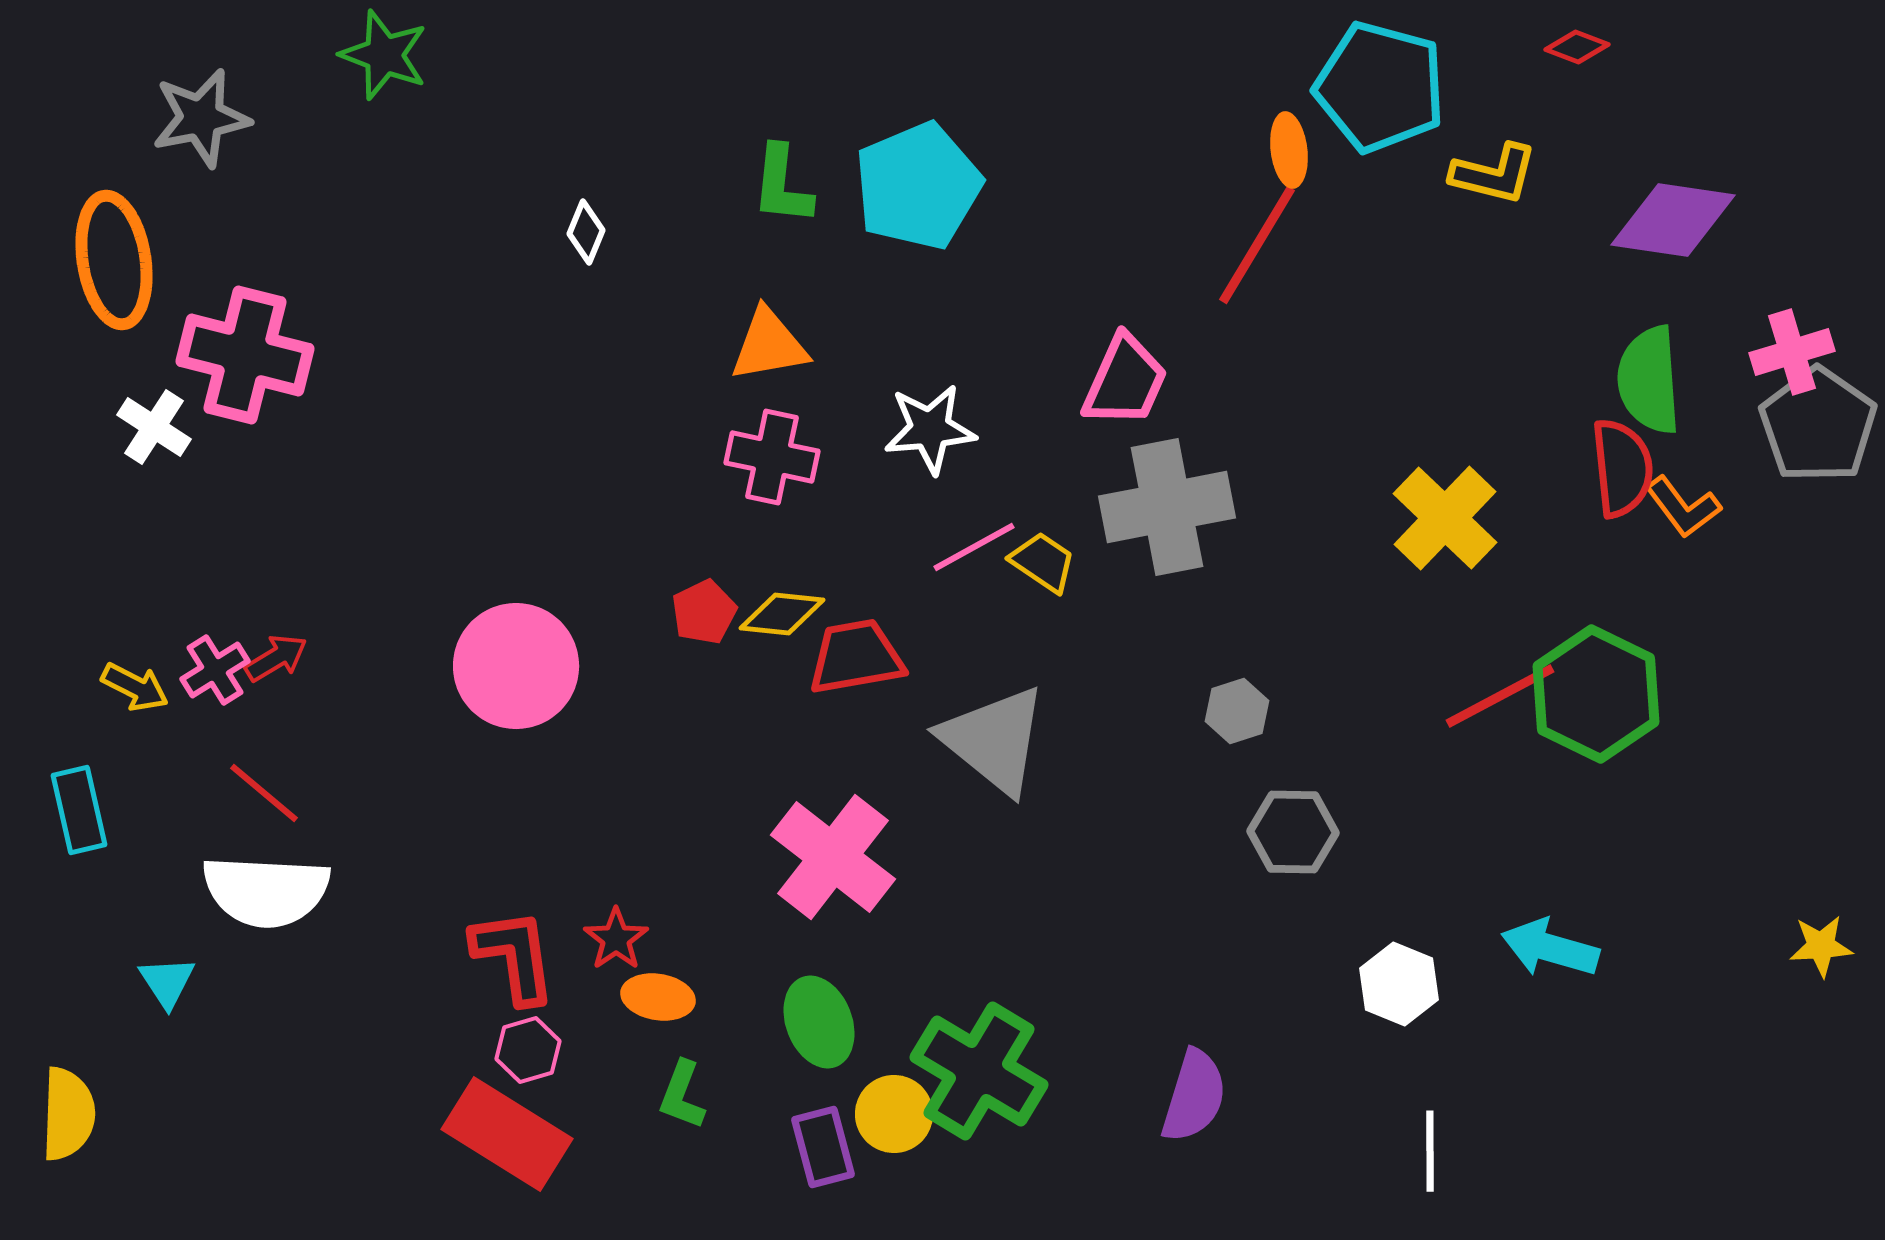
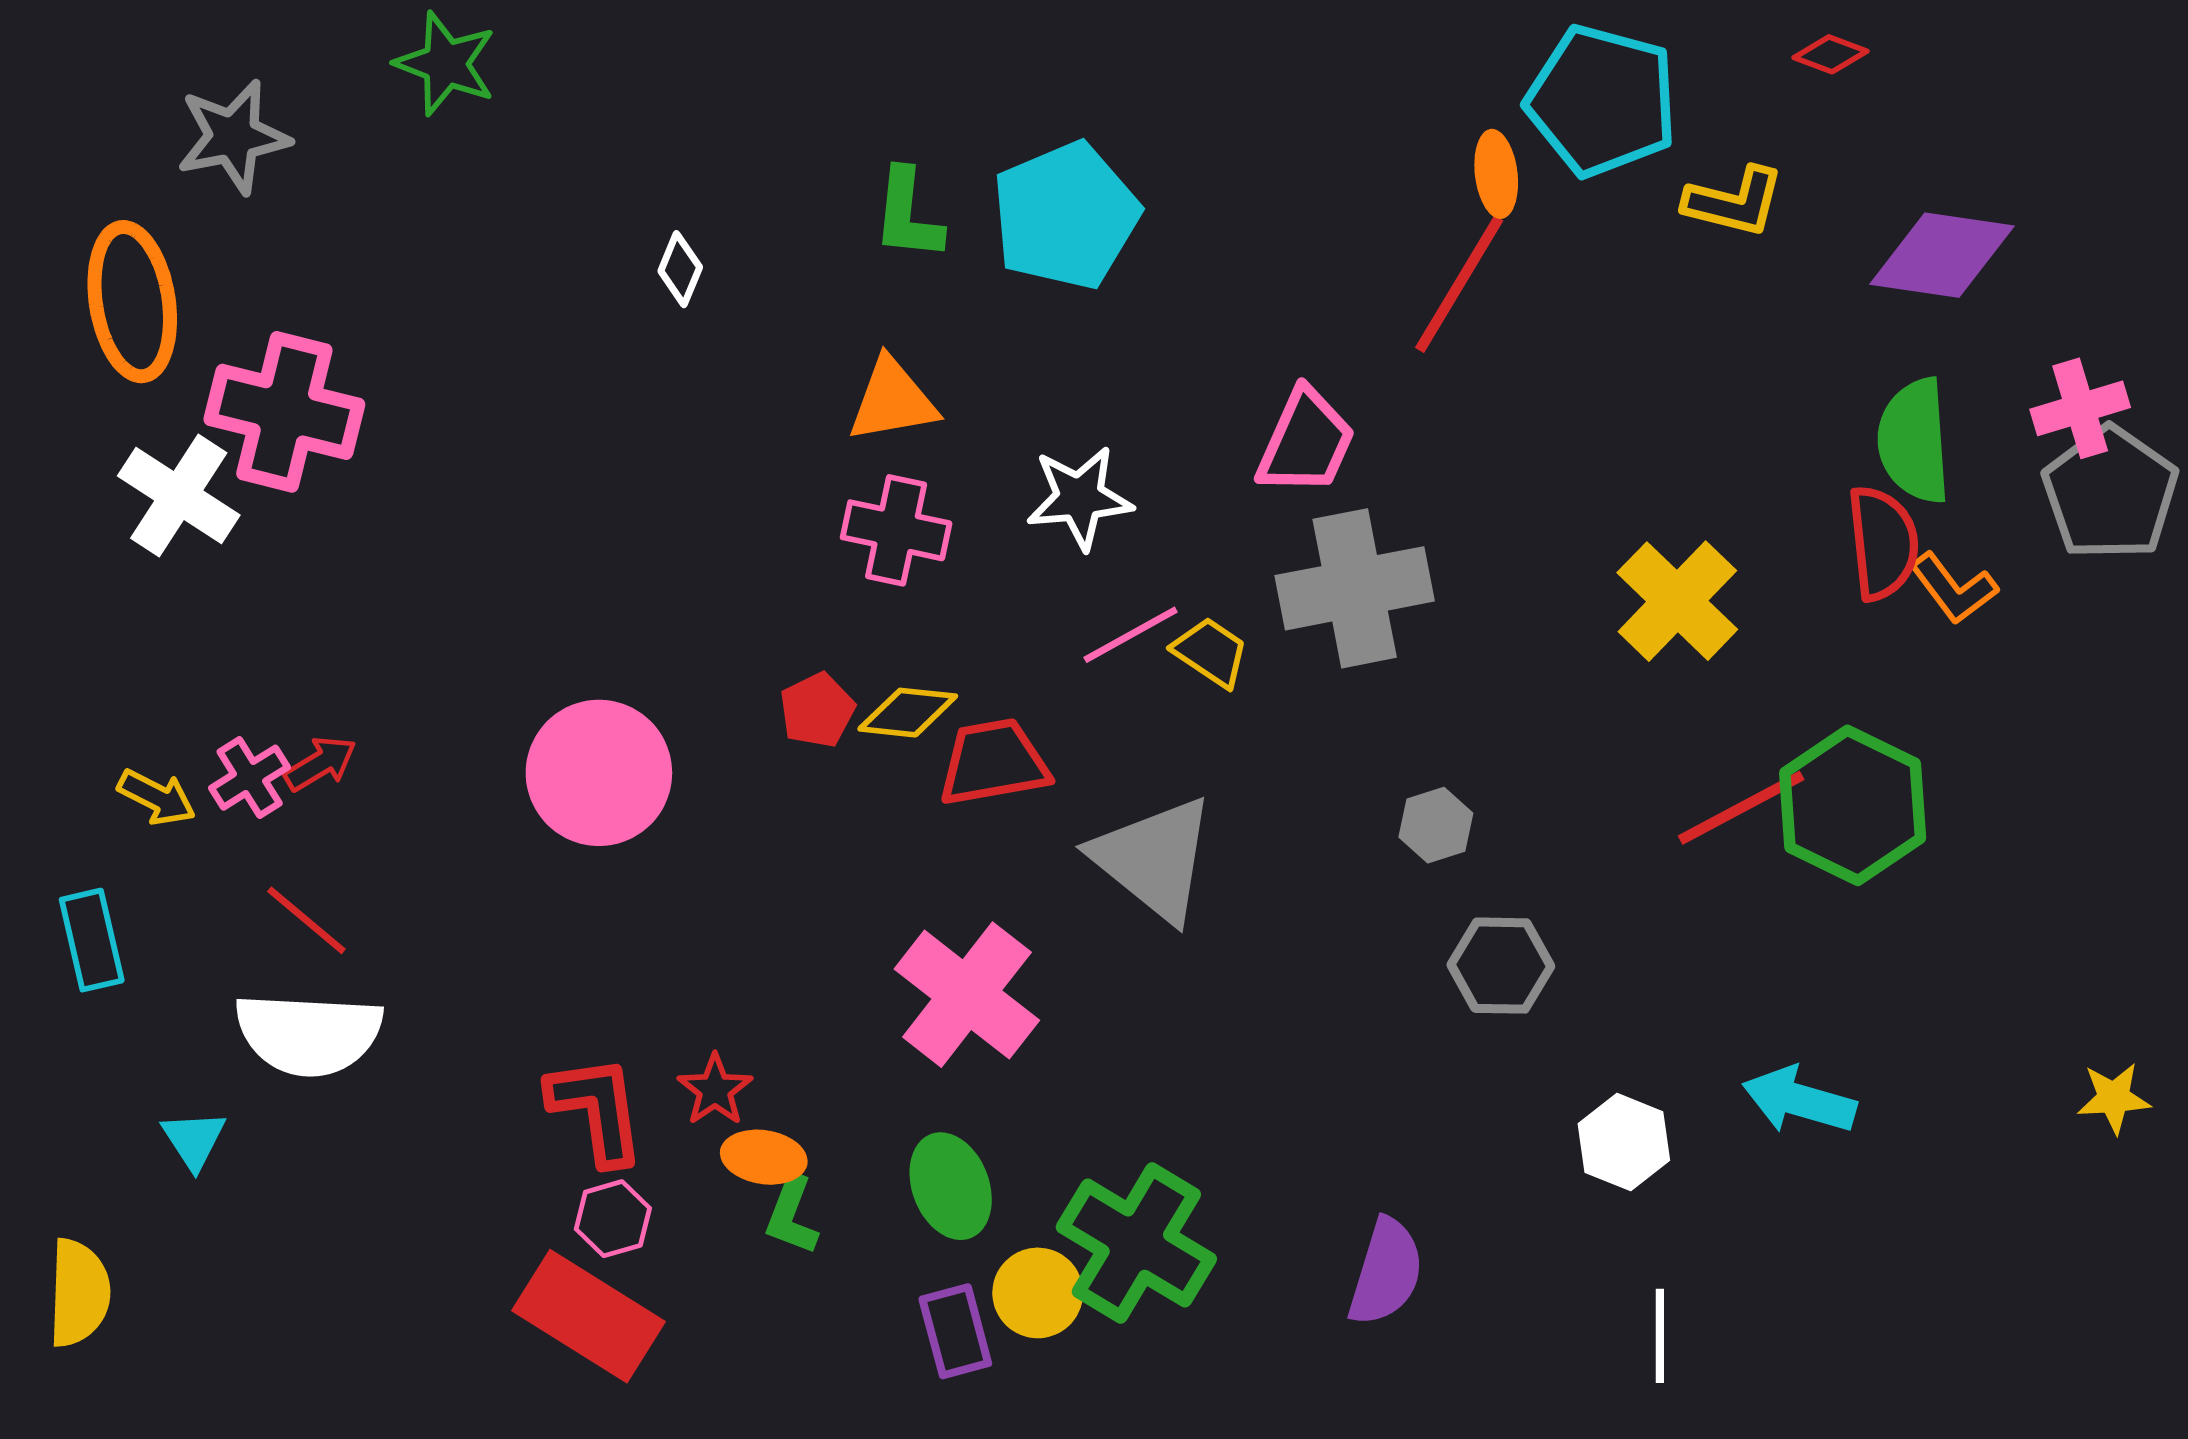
white cross: (154, 427) -> (179, 495), size x1.4
green L-shape: (682, 1095) -> (792, 1215), moved

